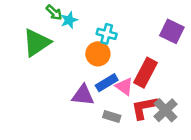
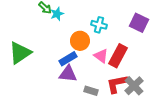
cyan cross: (107, 34) -> (99, 25), moved
green triangle: (37, 43) -> (20, 53), moved
blue rectangle: (107, 83) -> (68, 59), moved
pink triangle: (124, 86) -> (101, 56), moved

